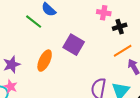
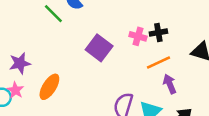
pink cross: (104, 13) -> (138, 36), moved
orange ellipse: (45, 61) -> (49, 87), moved

